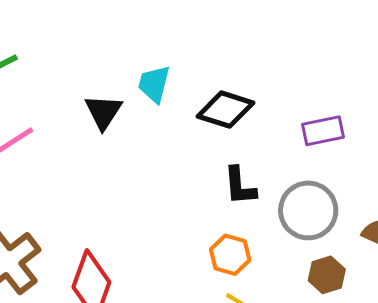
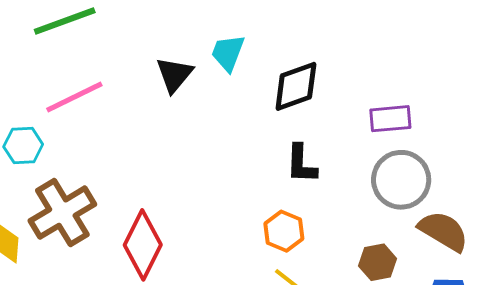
black diamond: (225, 110) -> (296, 86), turned -44
gray circle: (308, 210) -> (401, 180), moved

